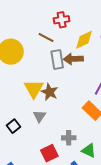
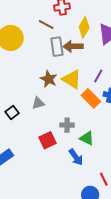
yellow diamond: (84, 40) -> (84, 27), turned -35
yellow triangle: (34, 89) -> (72, 79), moved, turned -30
gray triangle: (39, 116) -> (38, 103), turned 40

